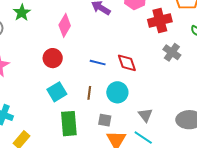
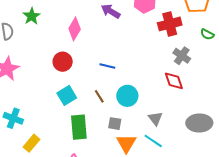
red diamond: (127, 63) -> (174, 81), moved
brown line: (89, 93) -> (99, 96), turned -40

